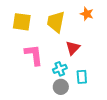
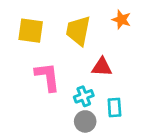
red triangle: (73, 48) -> (102, 67), turned 49

